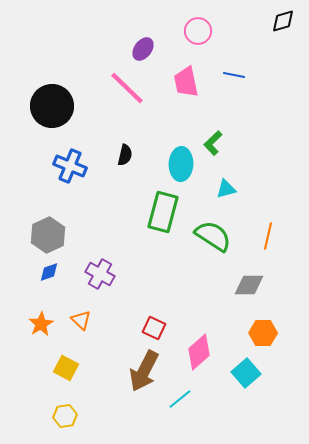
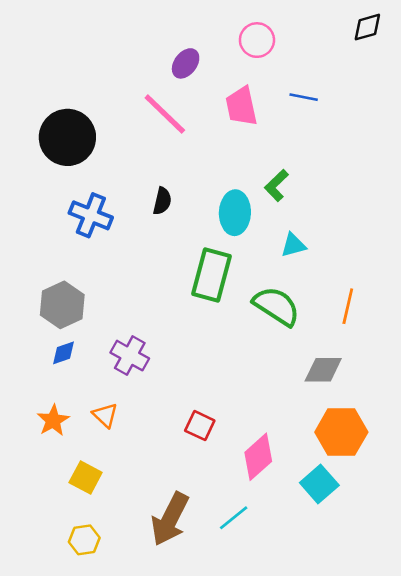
orange hexagon: (263, 333) -> (341, 432), size x1.4
brown arrow: (144, 371) -> (170, 519), moved

